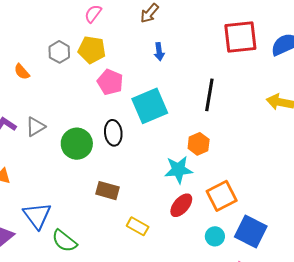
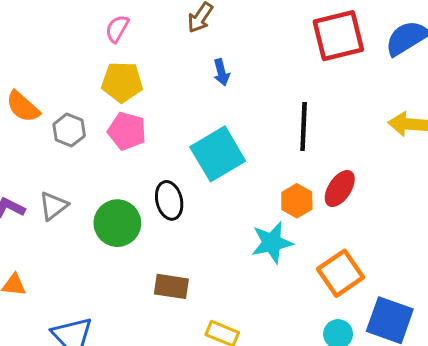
gray hexagon: (59, 52) -> (69, 130), moved
orange semicircle: (22, 72) -> (23, 107), moved, size x1.4
pink pentagon: (110, 82) -> (127, 131), moved
red ellipse: (181, 205) -> (340, 189), moved

